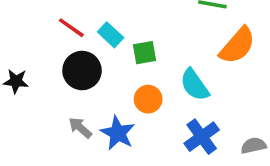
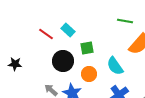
cyan rectangle: (111, 35) -> (68, 30), moved
black circle: (82, 71) -> (63, 61), moved

